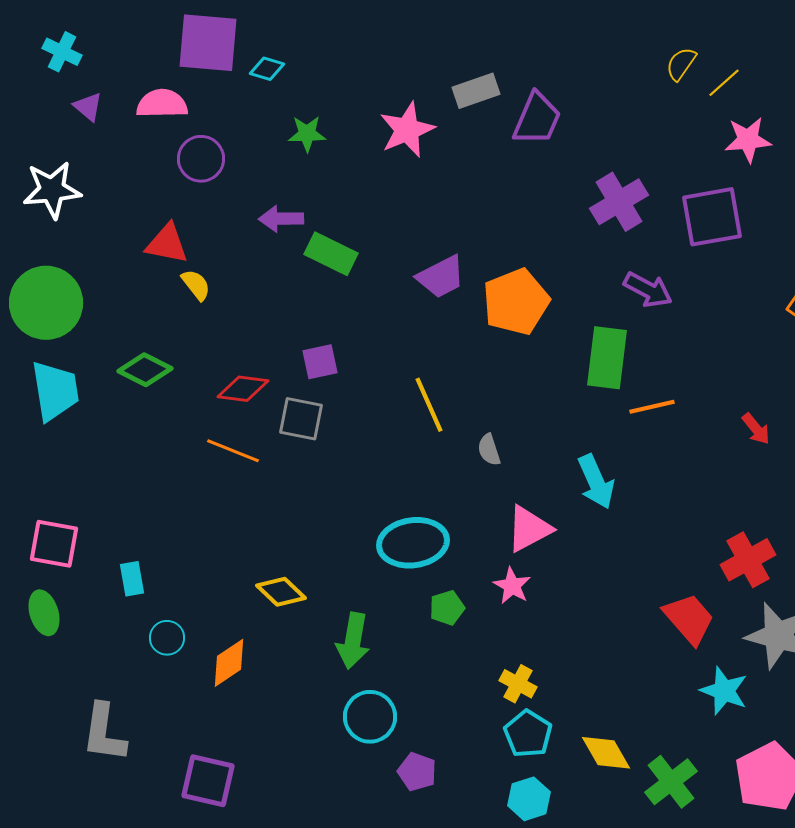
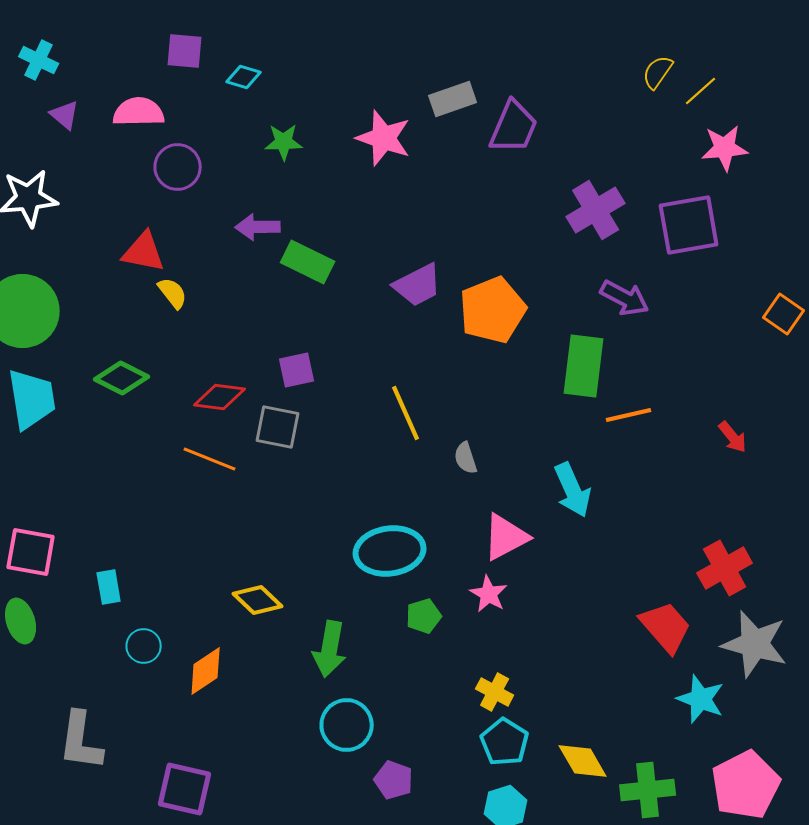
purple square: (208, 43) -> (185, 51), size x0.6
pink star: (407, 130) -> (384, 138), turned -30
green cross: (671, 782) -> (648, 790), turned 32

